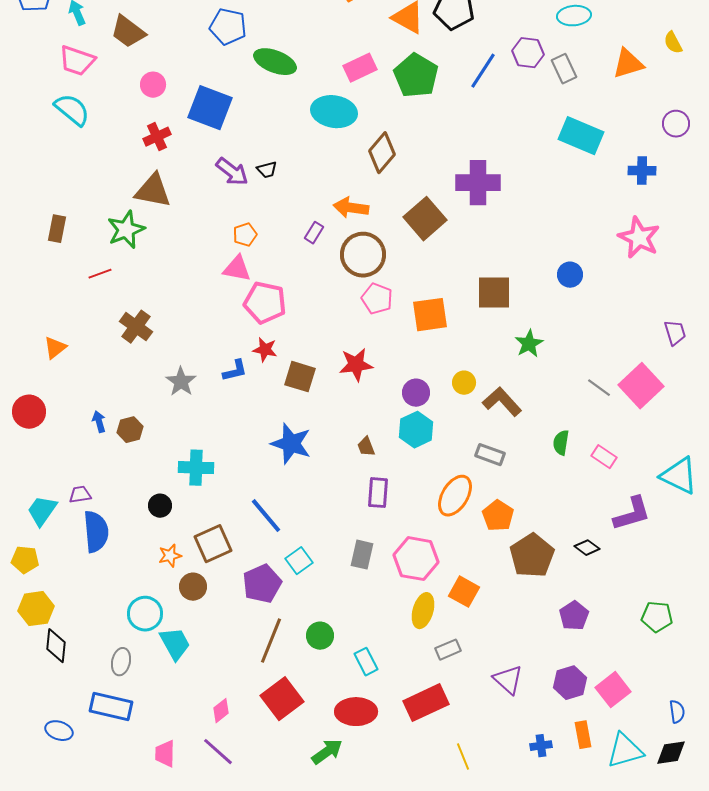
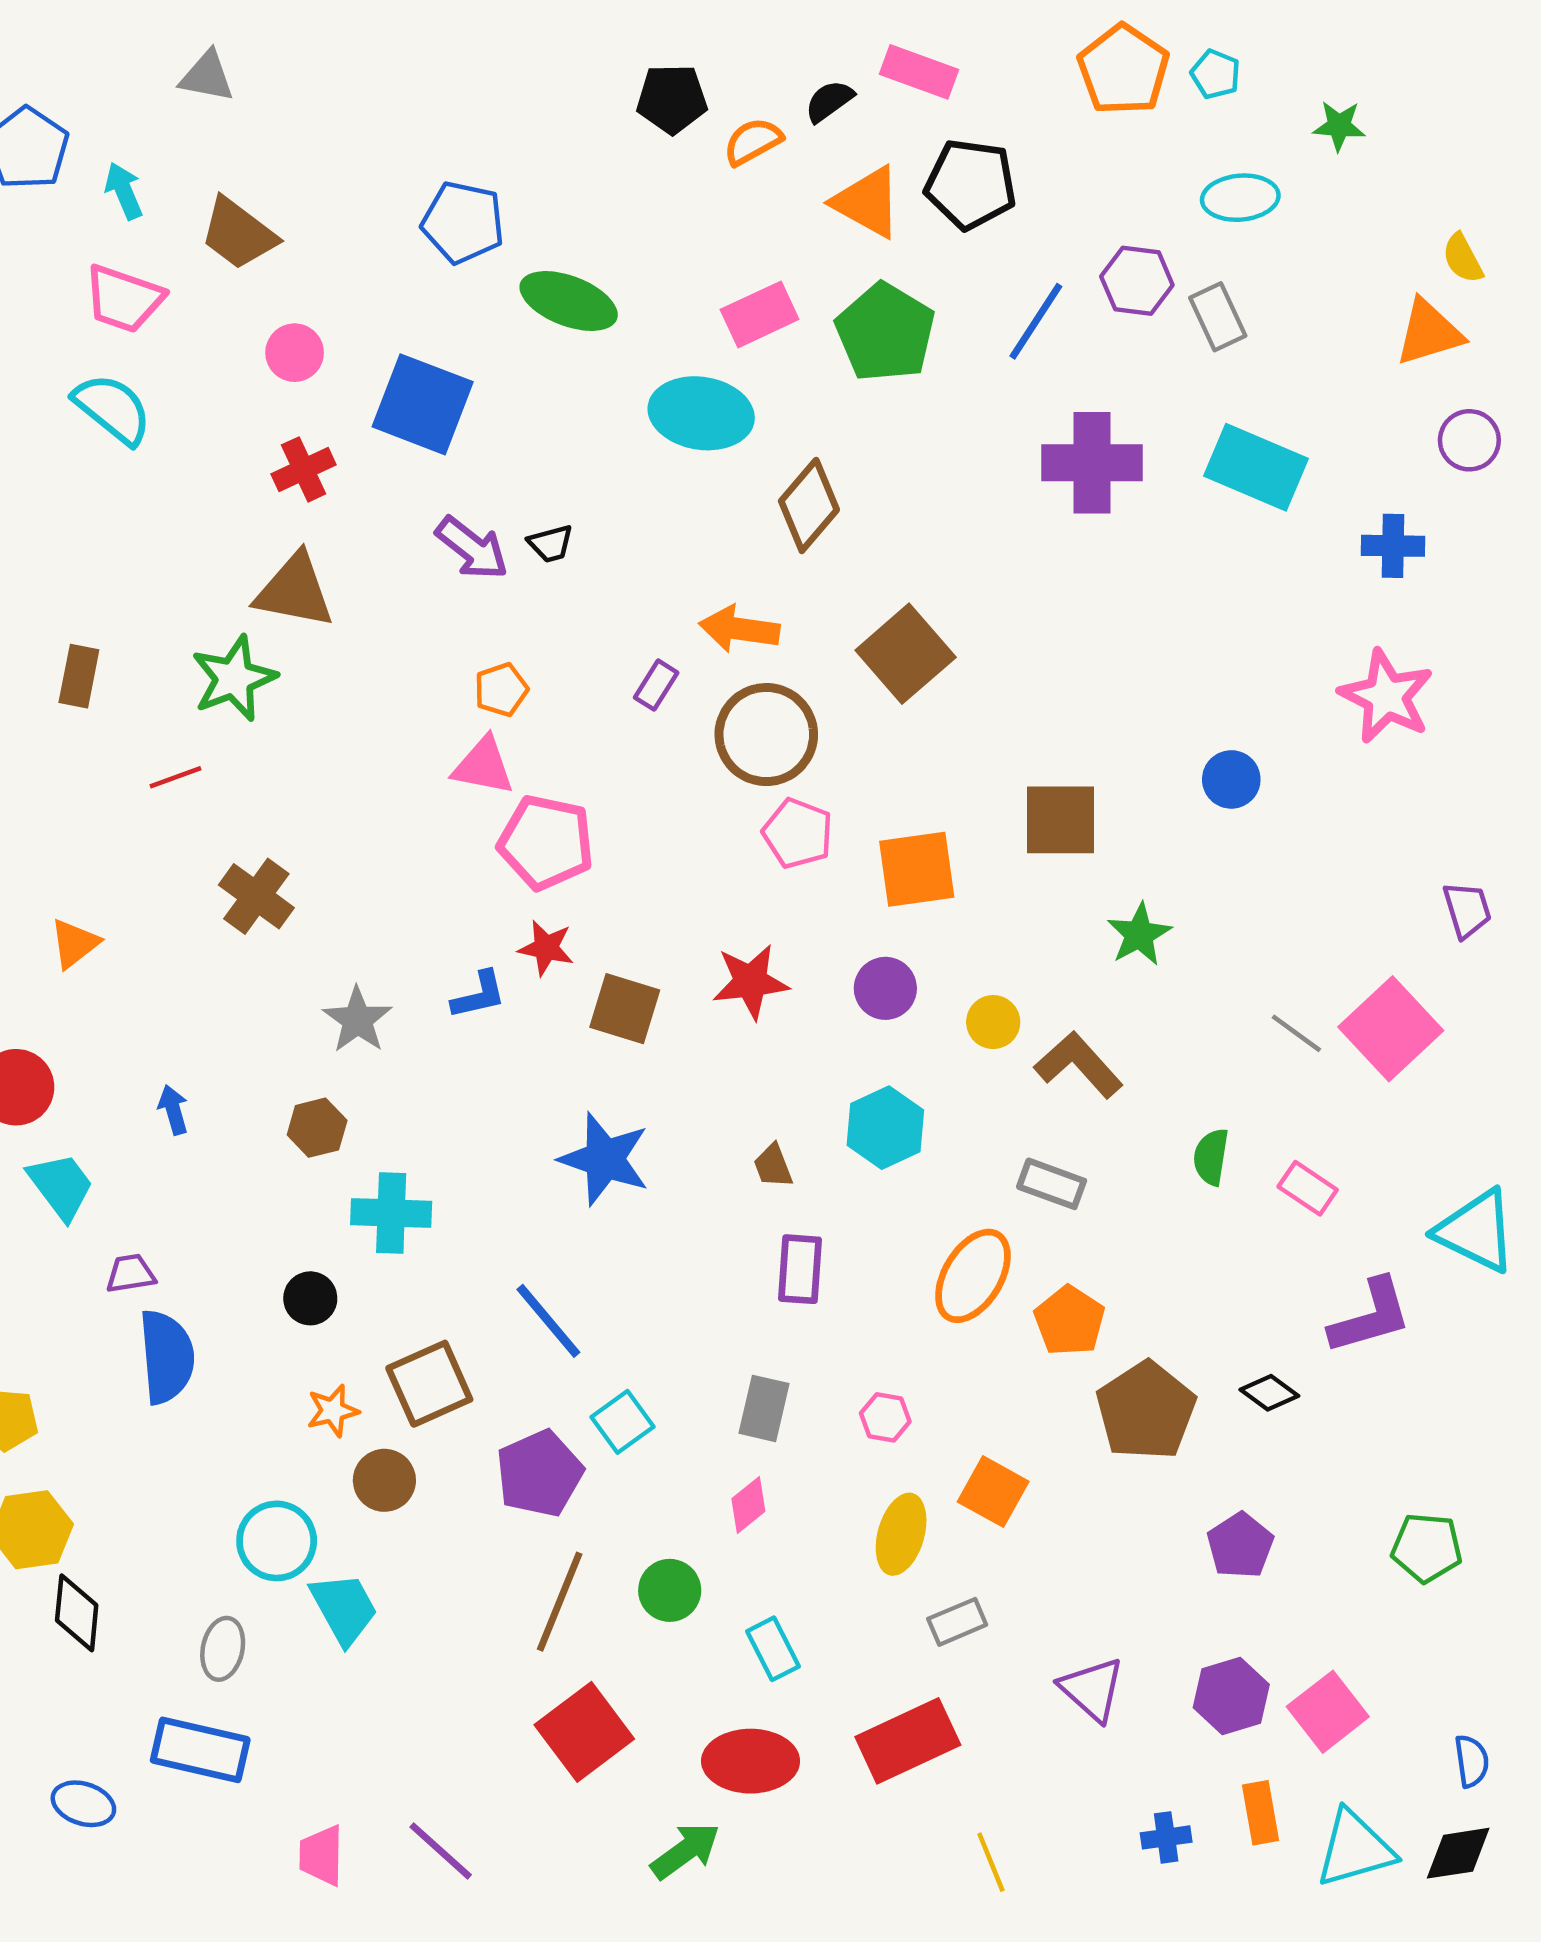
orange triangle: (628, 64) -> (1429, 332), moved
purple cross: (478, 183) -> (1092, 463), moved
purple circle: (416, 393) -> (885, 988), moved
brown hexagon: (130, 430) -> (317, 1128), moved
cyan trapezoid: (42, 511) -> (61, 1186), moved, turned 108
pink hexagon: (416, 559) -> (885, 1417), size x0.5
pink diamond: (221, 711) -> (748, 1505), moved

